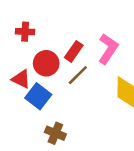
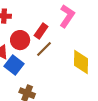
pink L-shape: (108, 49) -> (67, 16), moved

